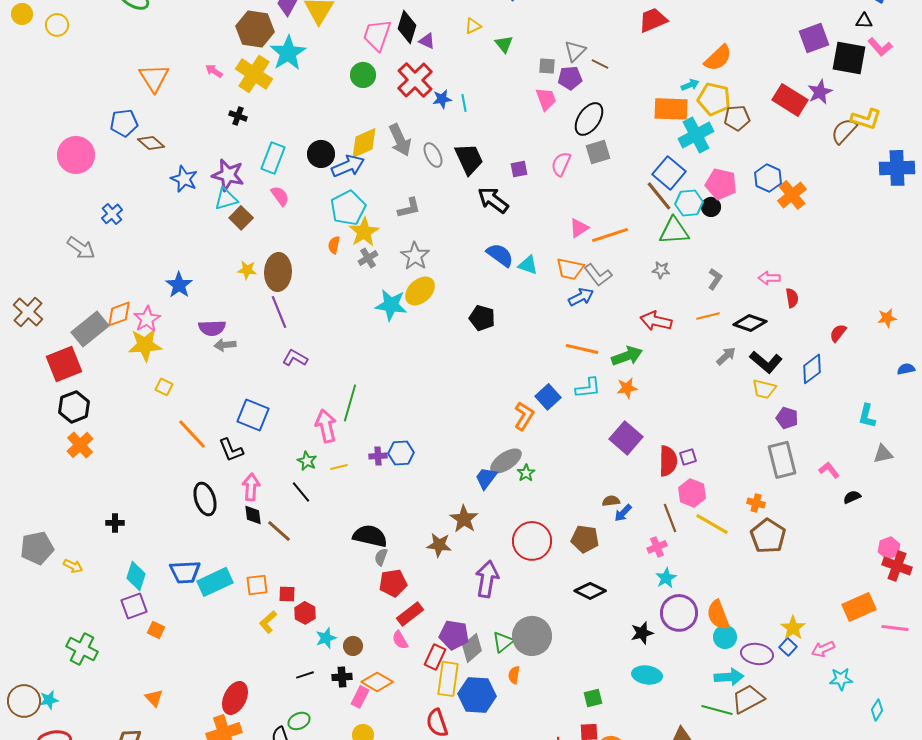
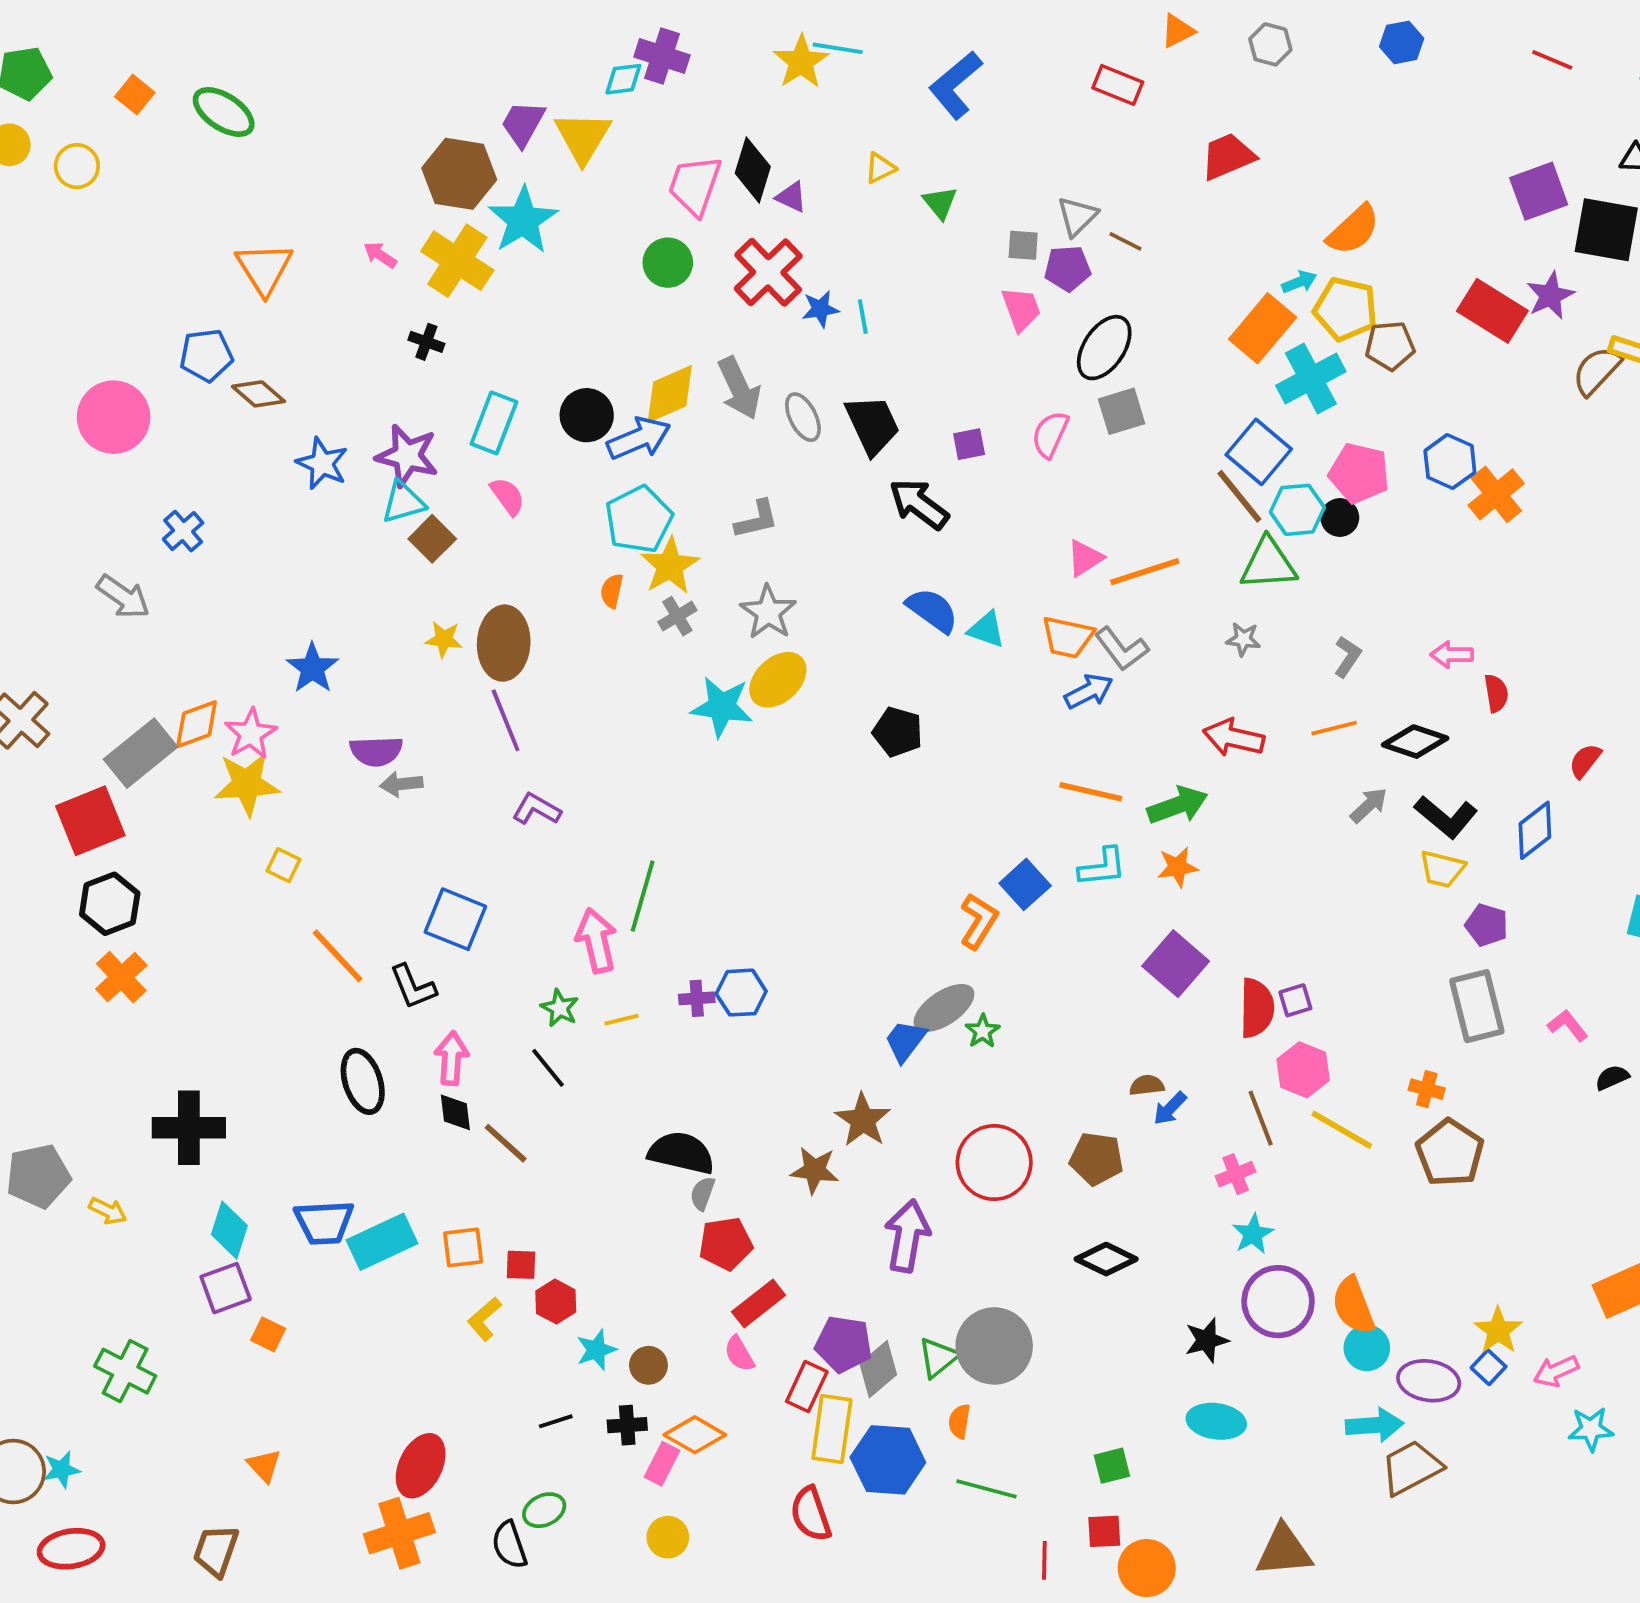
orange rectangle: (671, 109) -> (1263, 328), turned -52
black cross: (115, 523) -> (189, 1128), size x2.0
green line: (717, 710) -> (986, 1489), moved

